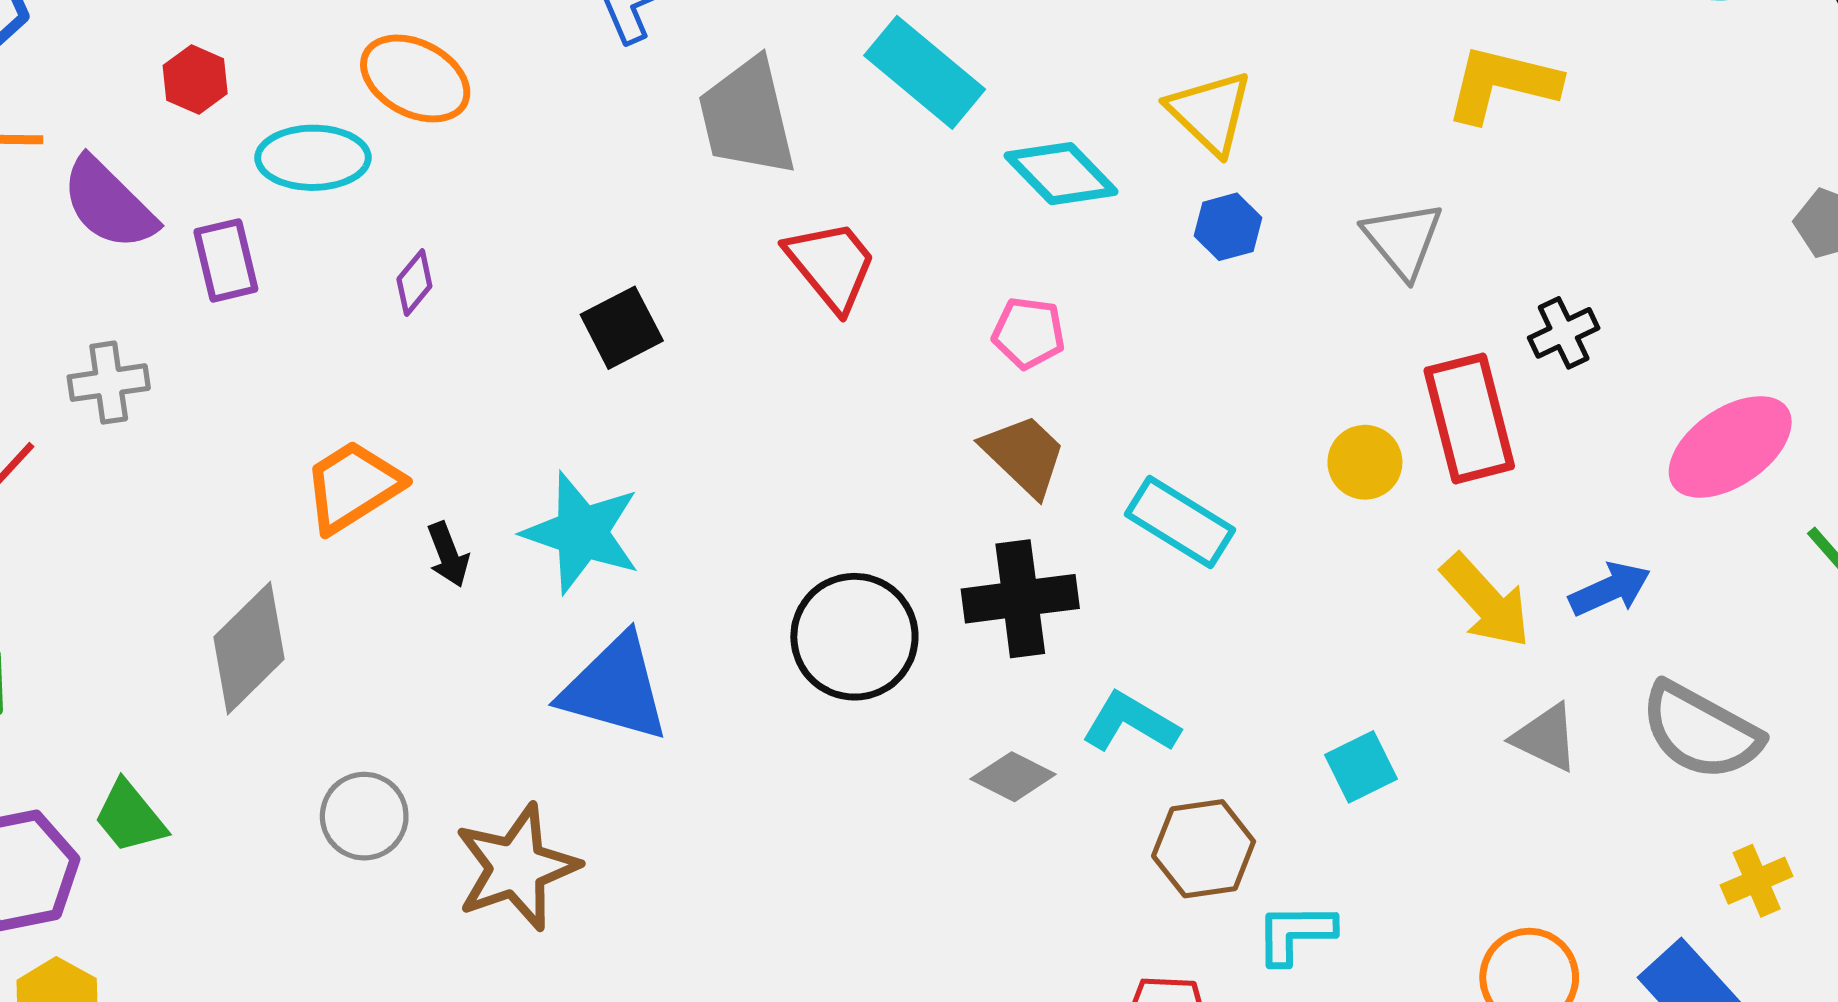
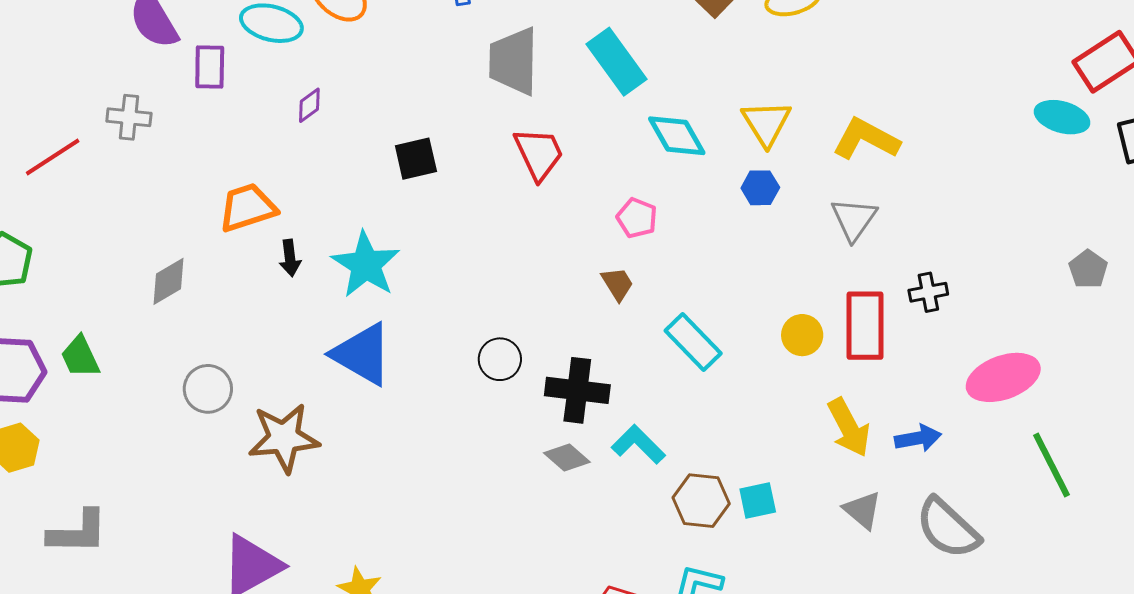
yellow L-shape: (1502, 84) -> (866, 139), moved
brown trapezoid: (1024, 455) -> (617, 284), size x0.7
black cross: (1020, 599) -> (577, 390), moved
black circle: (854, 637) -> (500, 359), size x0.6
gray diamond: (249, 648) -> (168, 281), size x0.7
brown hexagon: (1204, 849) -> (701, 501), moved

